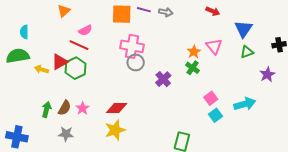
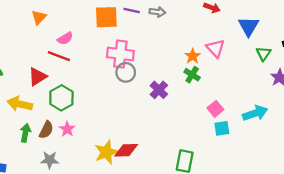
green triangle: (247, 52) -> (263, 54), moved, turned -32
green hexagon: (75, 68) -> (61, 98), moved
yellow arrow: (41, 69) -> (20, 104), moved, size x1.5
red diamond: (117, 108) -> (126, 150), moved
cyan square: (215, 115) -> (222, 128), turned 32

